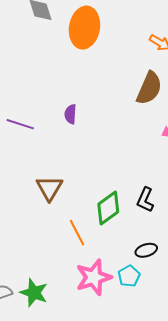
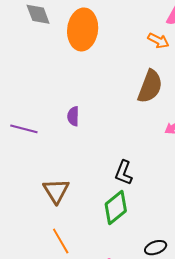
black L-shape: (145, 200) -> (124, 173), moved
orange line: (77, 233) -> (61, 241), moved

